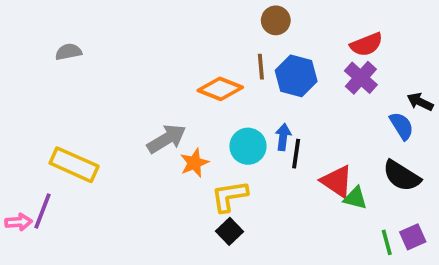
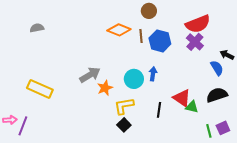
red semicircle: (366, 44) -> (198, 24), size x1.4
orange diamond: (220, 89) -> (119, 30), moved
black line: (296, 154) -> (159, 110), moved
black semicircle: (402, 176) -> (217, 95), turned 130
purple line: (43, 211) -> (23, 126), moved

